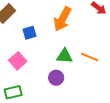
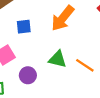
purple circle: (56, 78) -> (28, 75), moved

